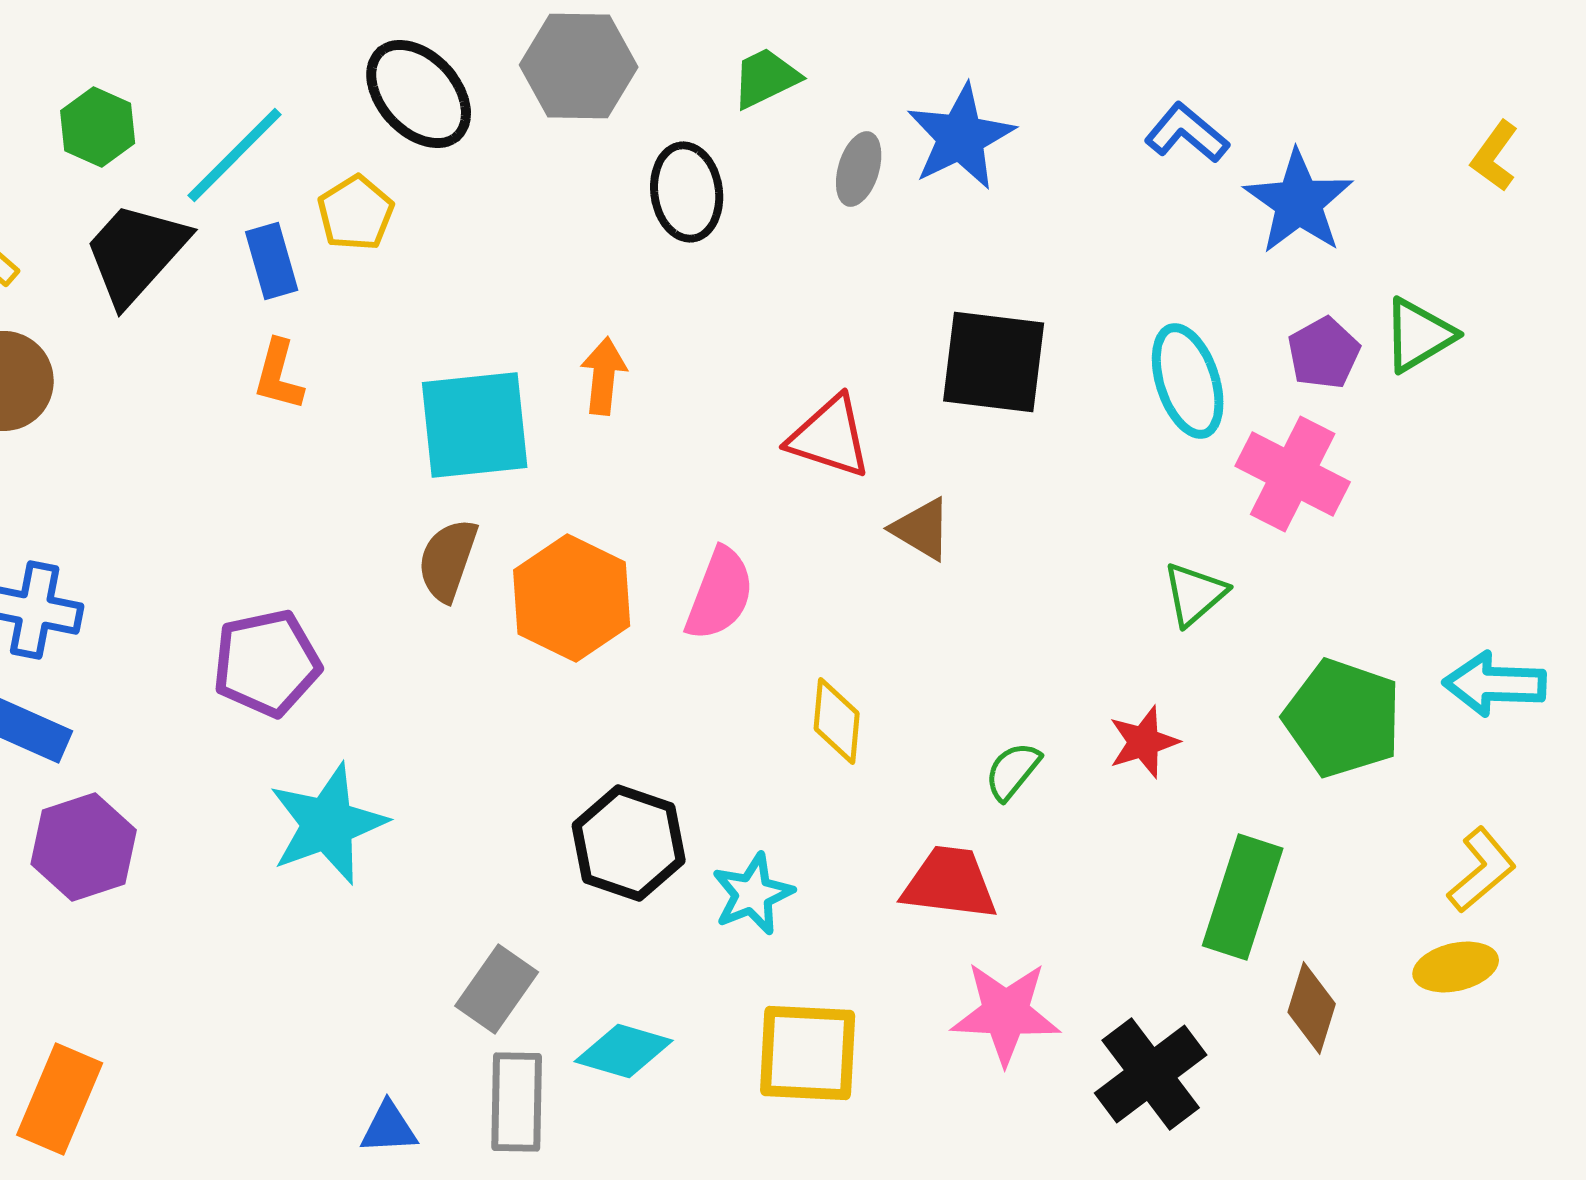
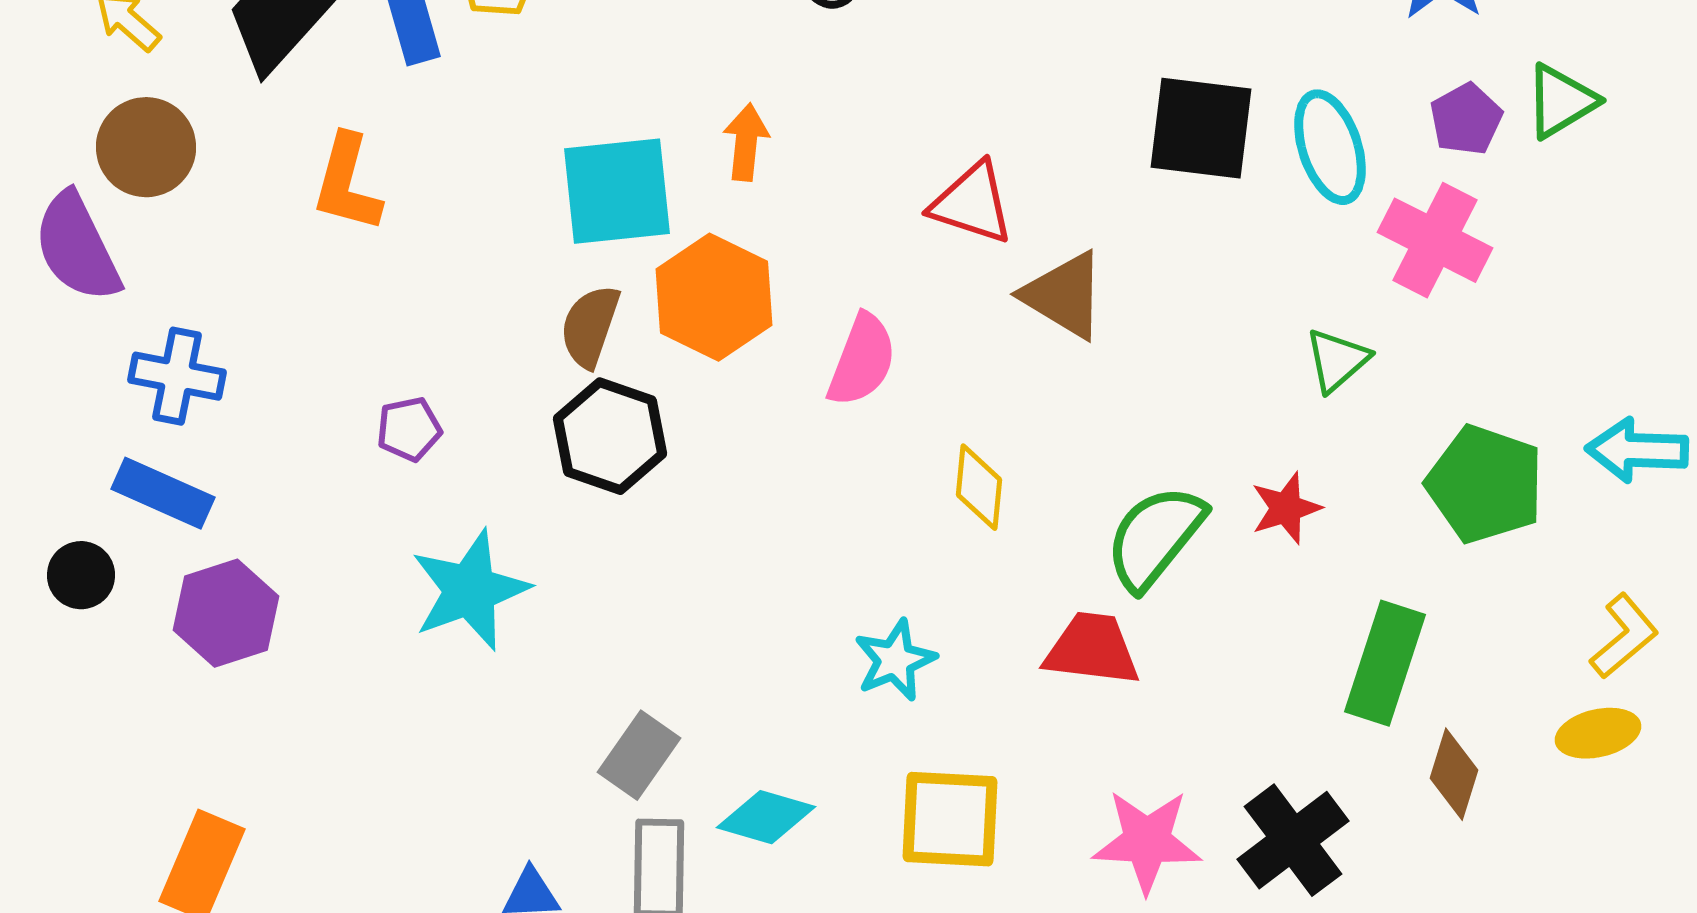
black square: (994, 362) -> (1201, 128), moved
orange L-shape: (279, 375) -> (347, 183), moved, size x1.4
brown triangle: (922, 529) -> (1064, 295), size x1.4
orange hexagon: (572, 598) -> (714, 297), moved
purple pentagon: (267, 663) -> (409, 429), size x0.6
green semicircle: (1013, 771) -> (1155, 537), size x1.8
black hexagon: (629, 843) -> (610, 436), moved
pink star: (1006, 1013) -> (1147, 841), moved

